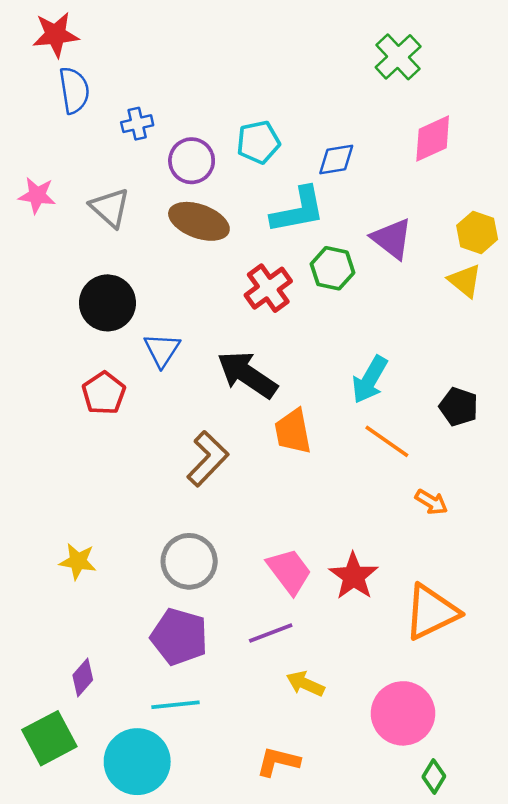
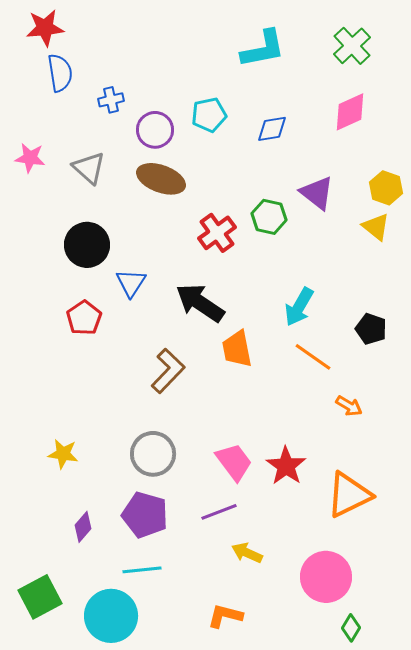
green cross: (398, 57) -> (352, 46), moved
cyan L-shape: (298, 210) -> (263, 49), moved
purple diamond: (83, 678) -> (83, 527), moved

